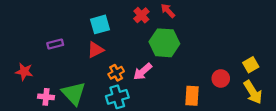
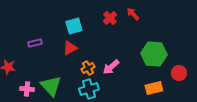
green hexagon: (164, 43) -> (154, 54), moved
orange rectangle: (192, 96) -> (154, 88), turned 72

